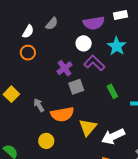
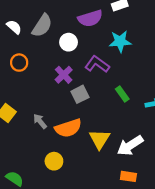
gray semicircle: (52, 24) -> (42, 26), size x1.5
white semicircle: (28, 32) -> (14, 27), moved, turned -72
white circle: (84, 43) -> (69, 42), moved
cyan star: (117, 46) -> (120, 41), turned -30

